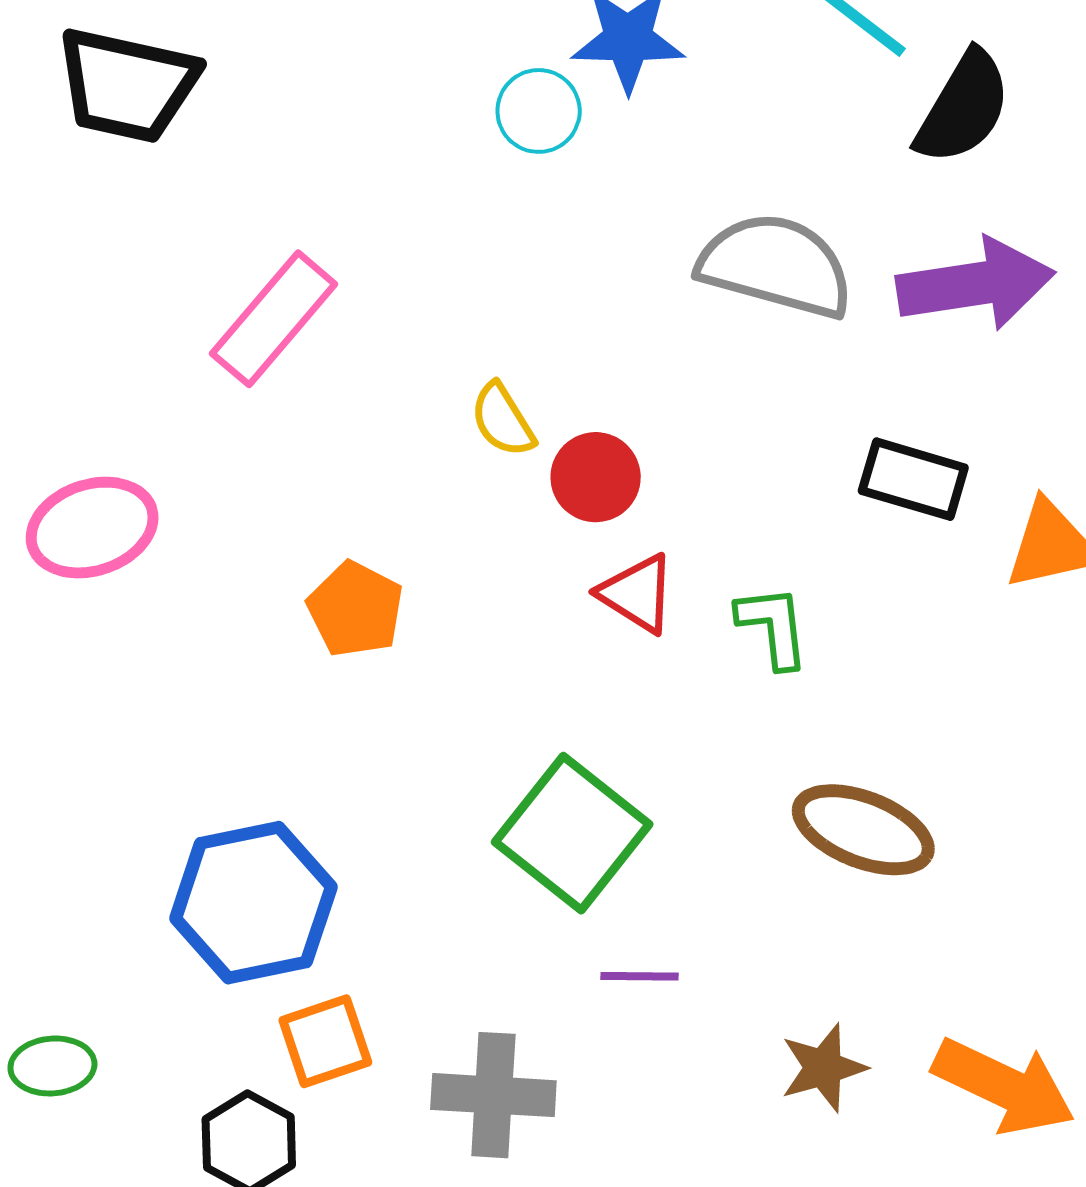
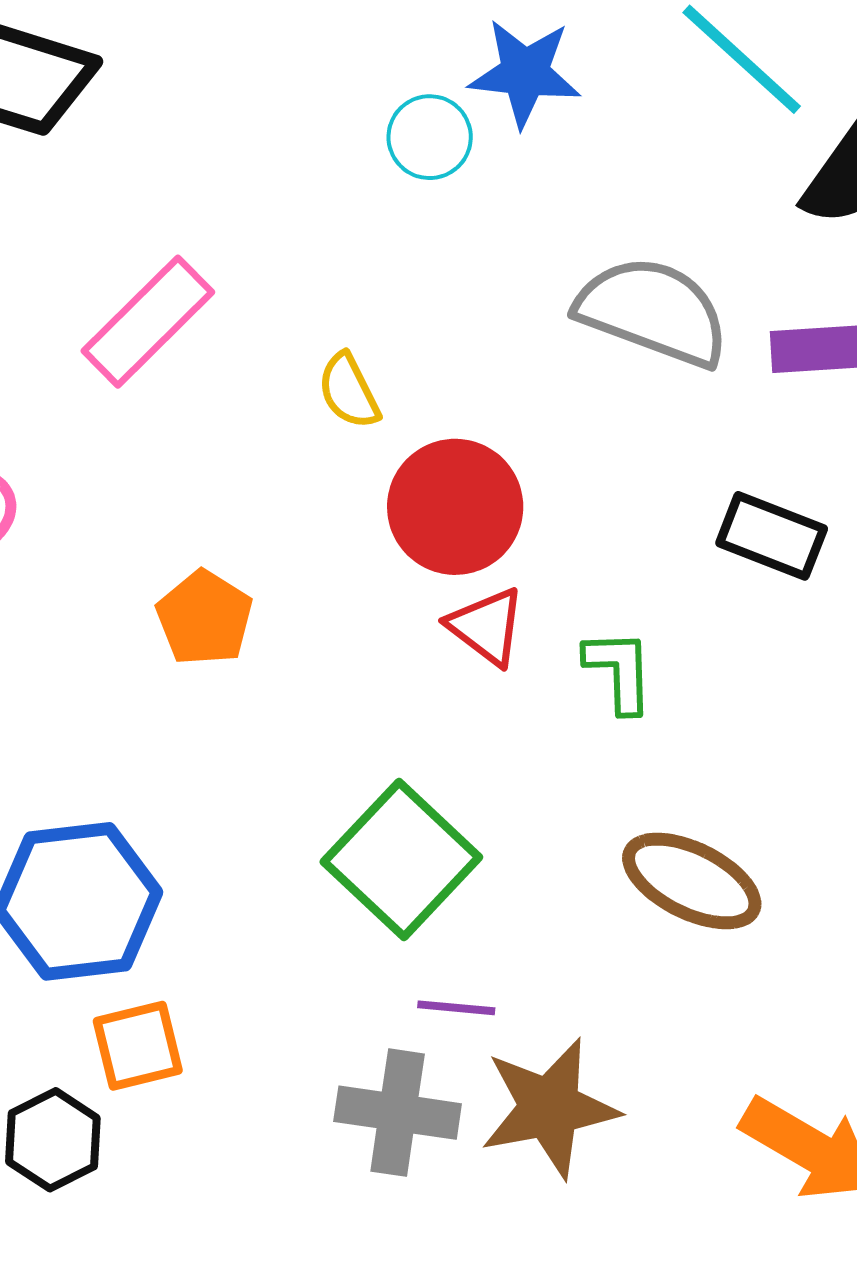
yellow semicircle: (503, 420) -> (349, 391), moved
red circle: (596, 477) -> (455, 507), size x1.5
brown star: (823, 1068) -> (549, 1108), moved, size x1.6
gray cross: (493, 1095) -> (398, 1113), moved

